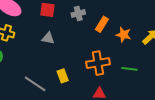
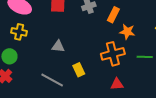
orange star: (124, 35) -> (127, 32), moved
gray triangle: (48, 38) -> (58, 46), moved

